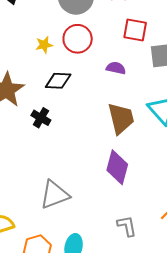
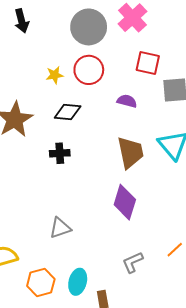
black cross: (41, 118) -> (60, 153), moved, turned -36
gray triangle: (55, 195) -> (60, 228), size x0.7
gray L-shape: (127, 226) -> (133, 262), turned -105

